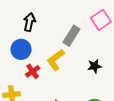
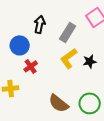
black arrow: (29, 22) -> (40, 24), moved
yellow L-shape: (56, 60) -> (69, 58), moved

